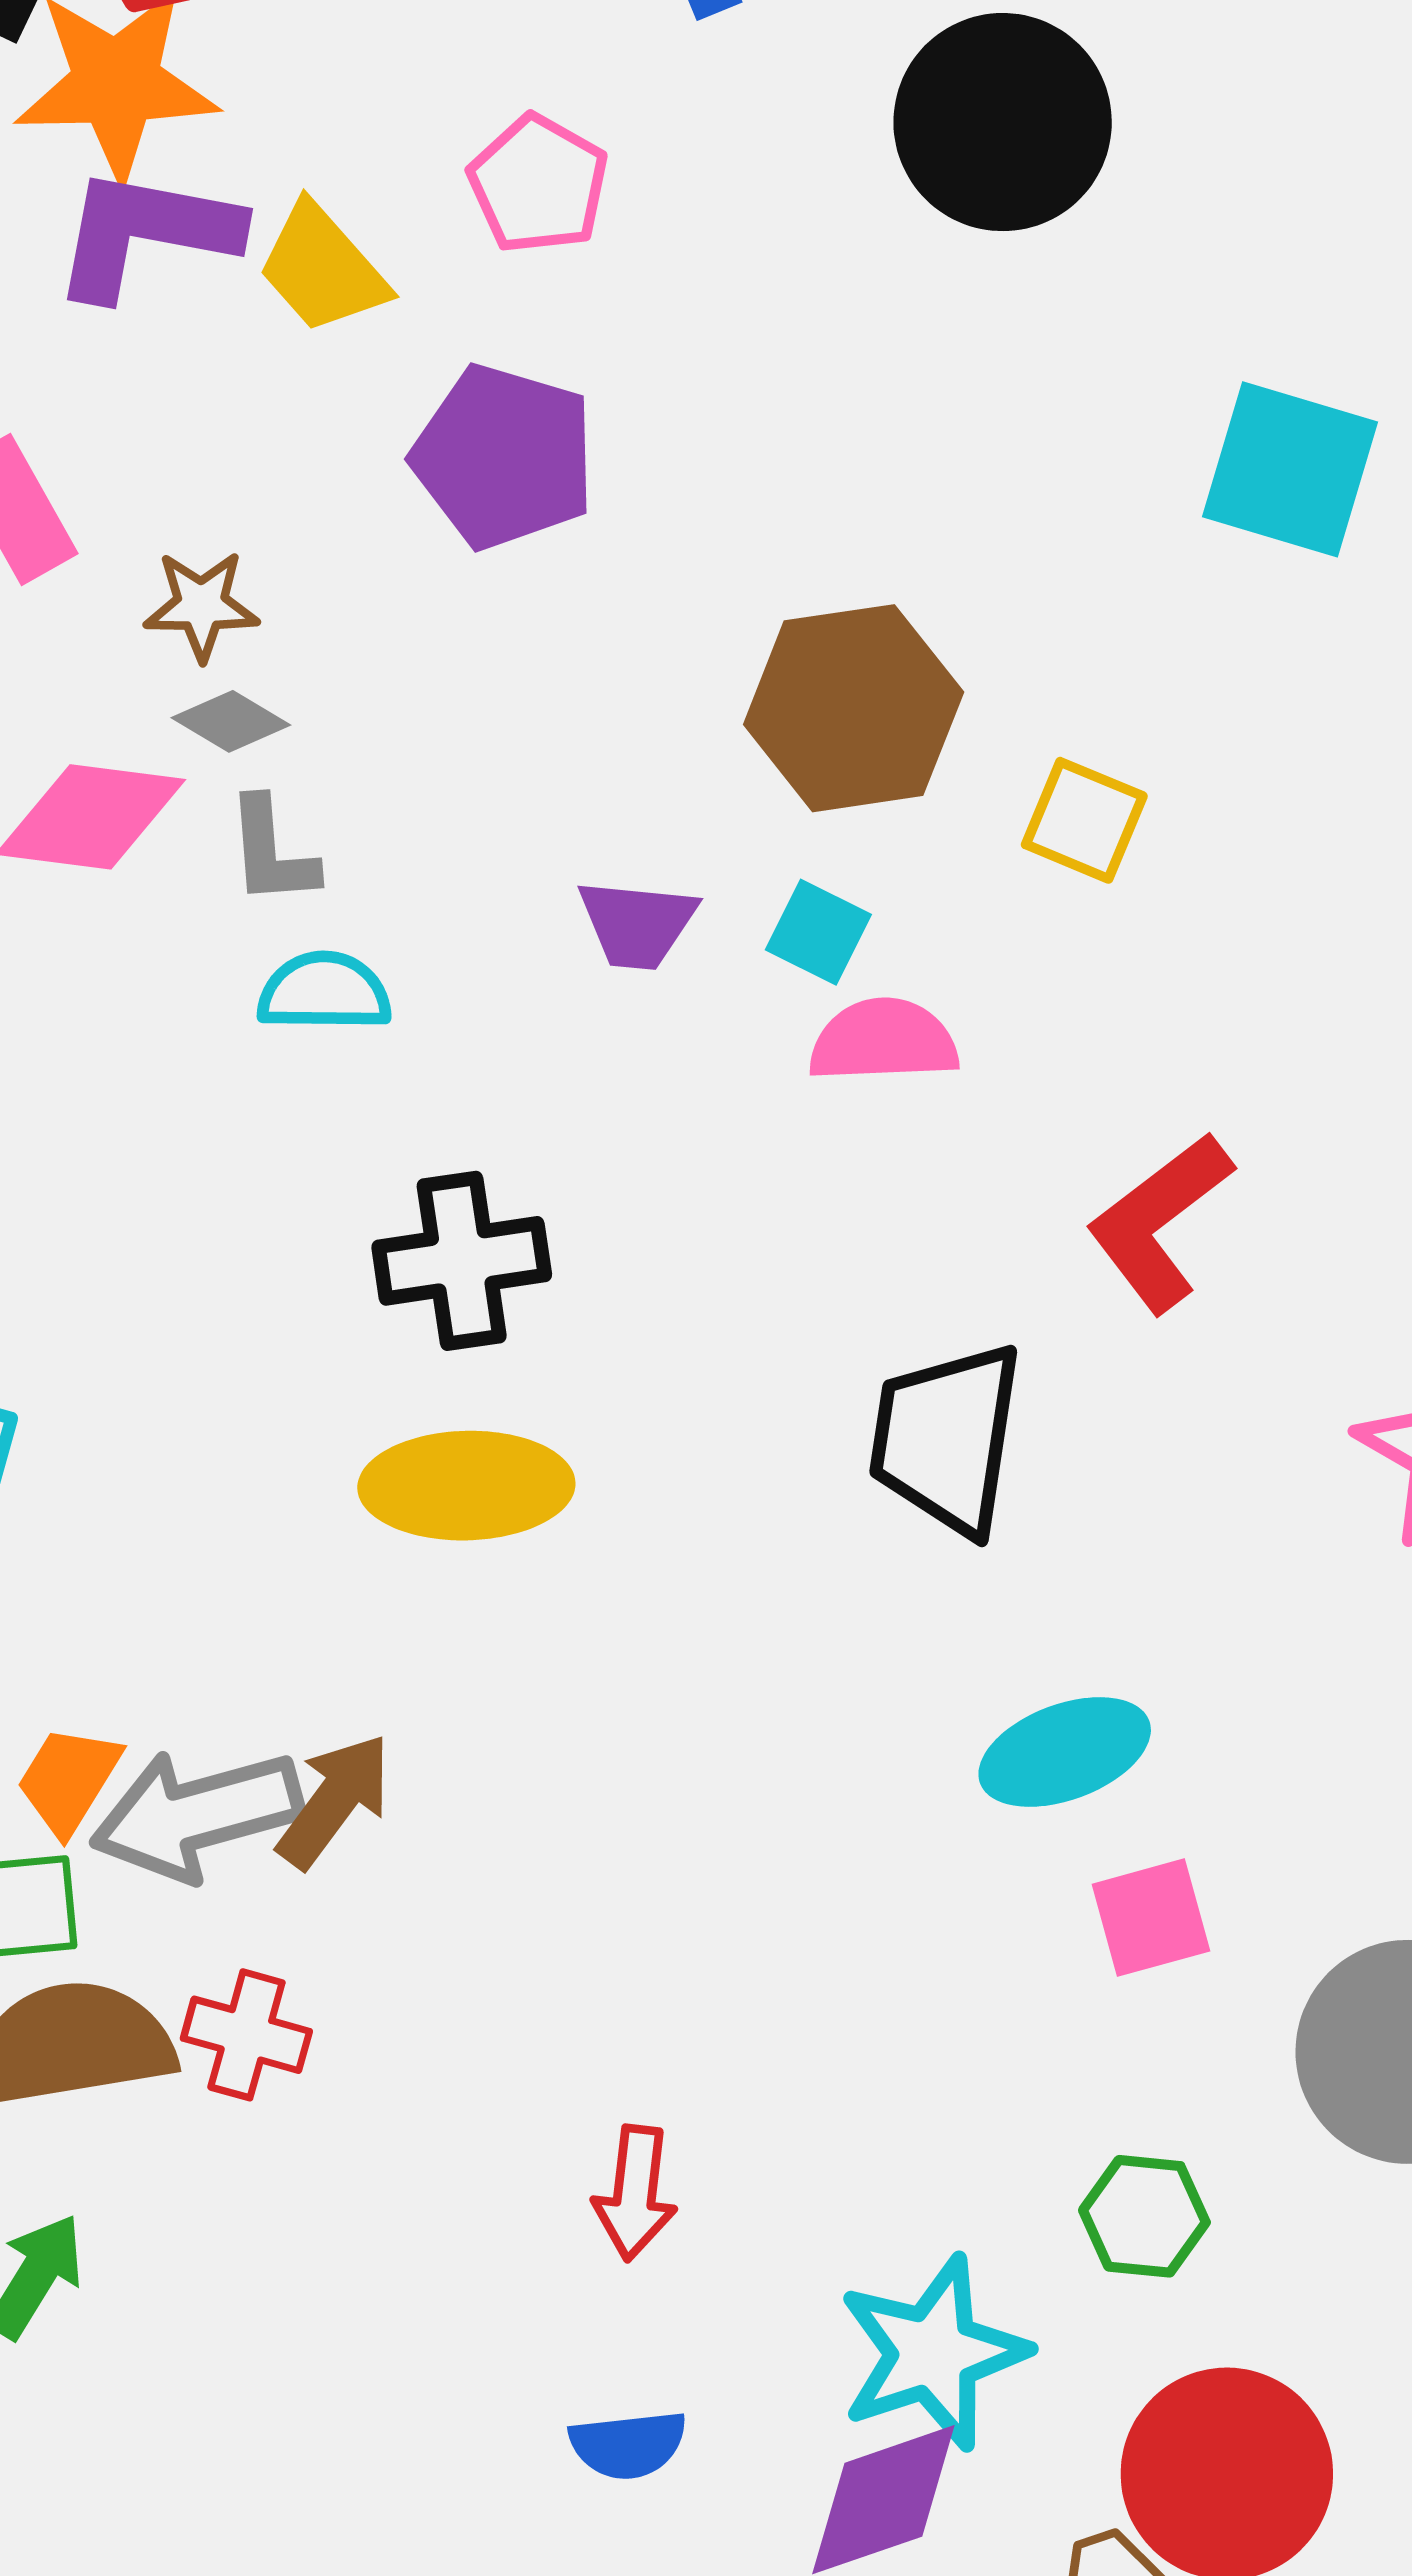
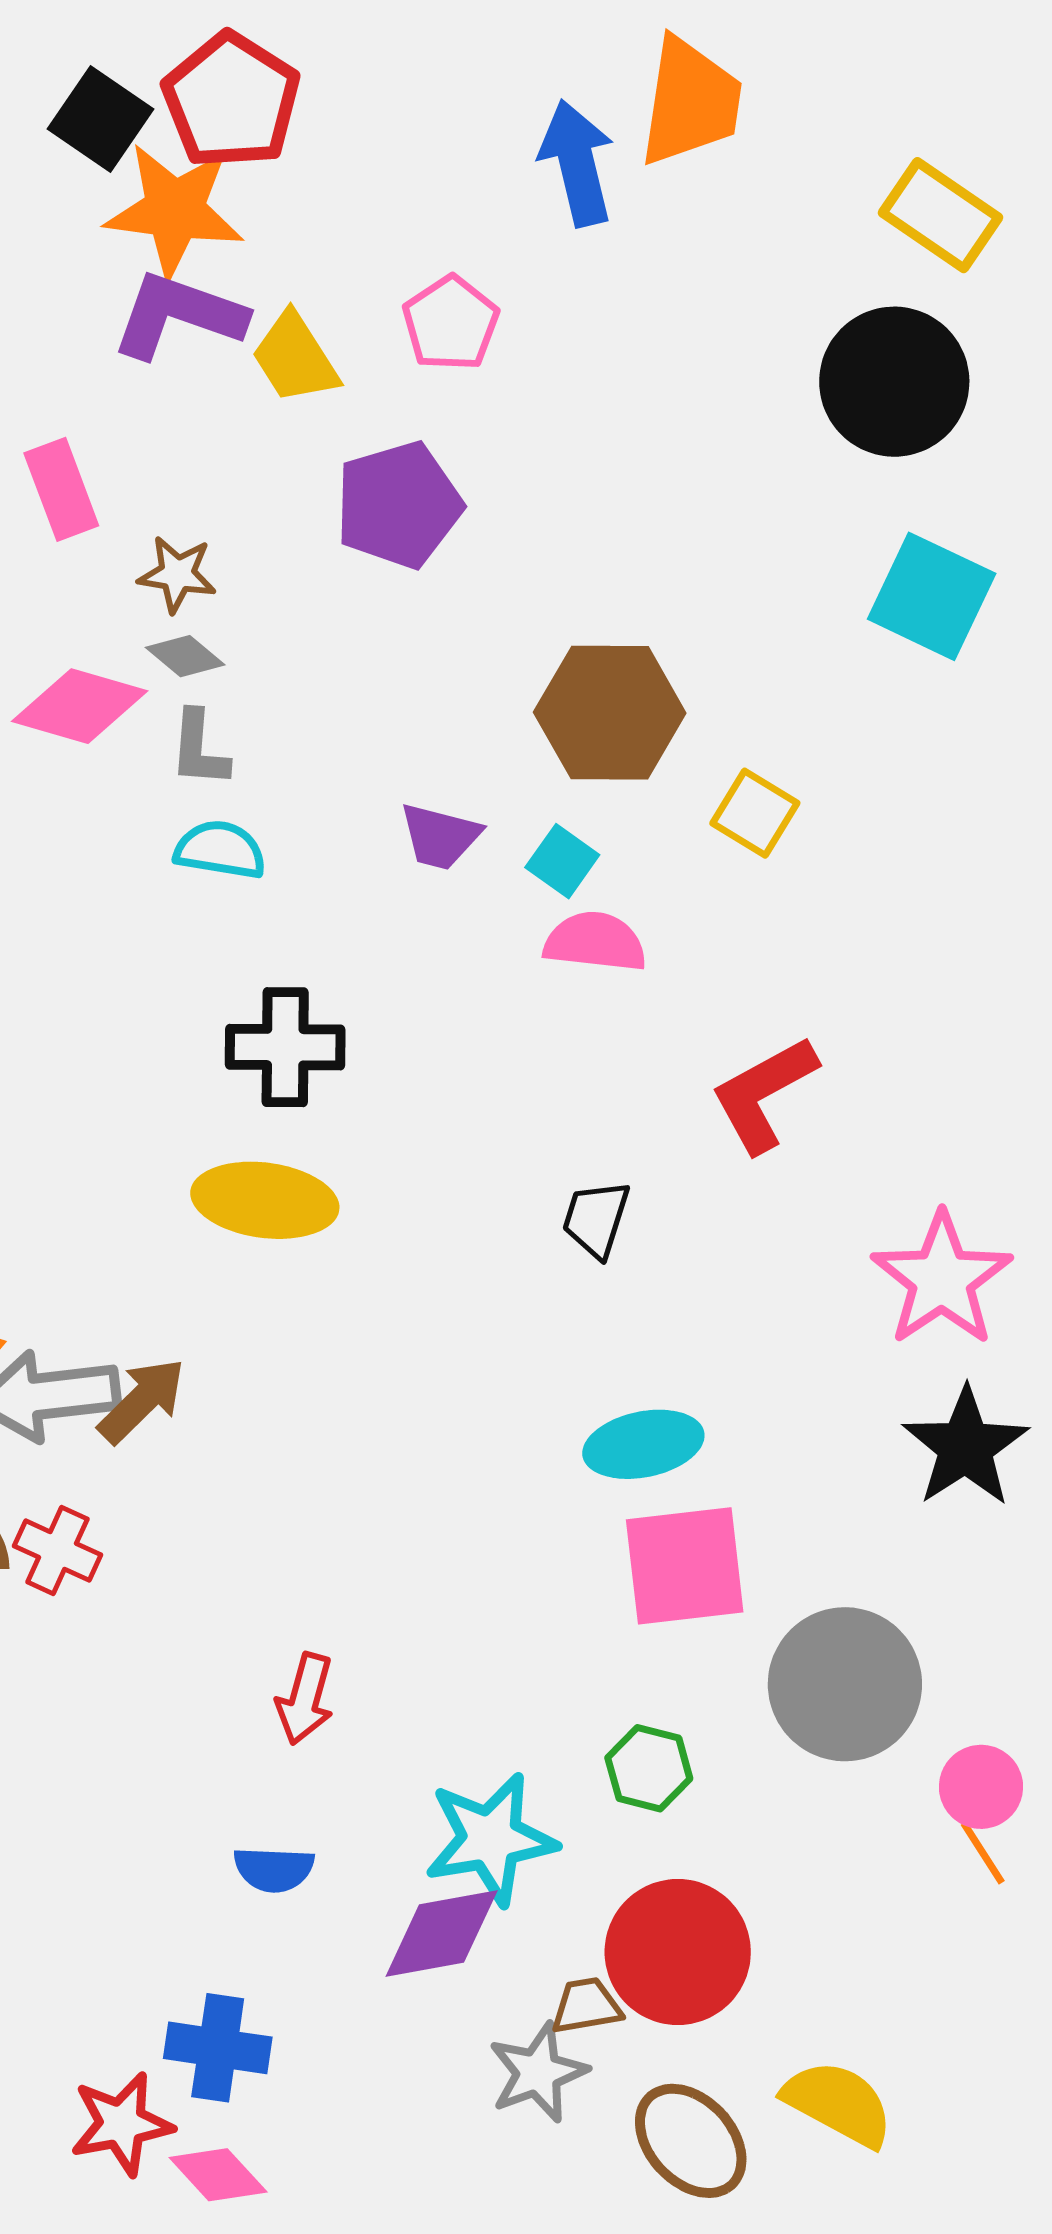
black circle: (1003, 122) -> (894, 382), moved
purple pentagon: (504, 457) -> (399, 505), turned 30
black trapezoid: (946, 1439) -> (596, 1219), size x0.6
pink square: (1151, 1918) -> (685, 1566), size x1.6

